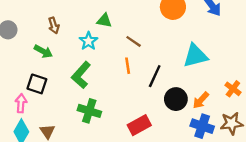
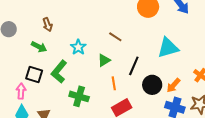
green triangle: (104, 21) -> (104, 60), moved, turned -40
cyan star: (88, 41) -> (78, 47), moved
orange line: (128, 66) -> (114, 83), moved
green L-shape: (81, 75) -> (59, 72), moved

